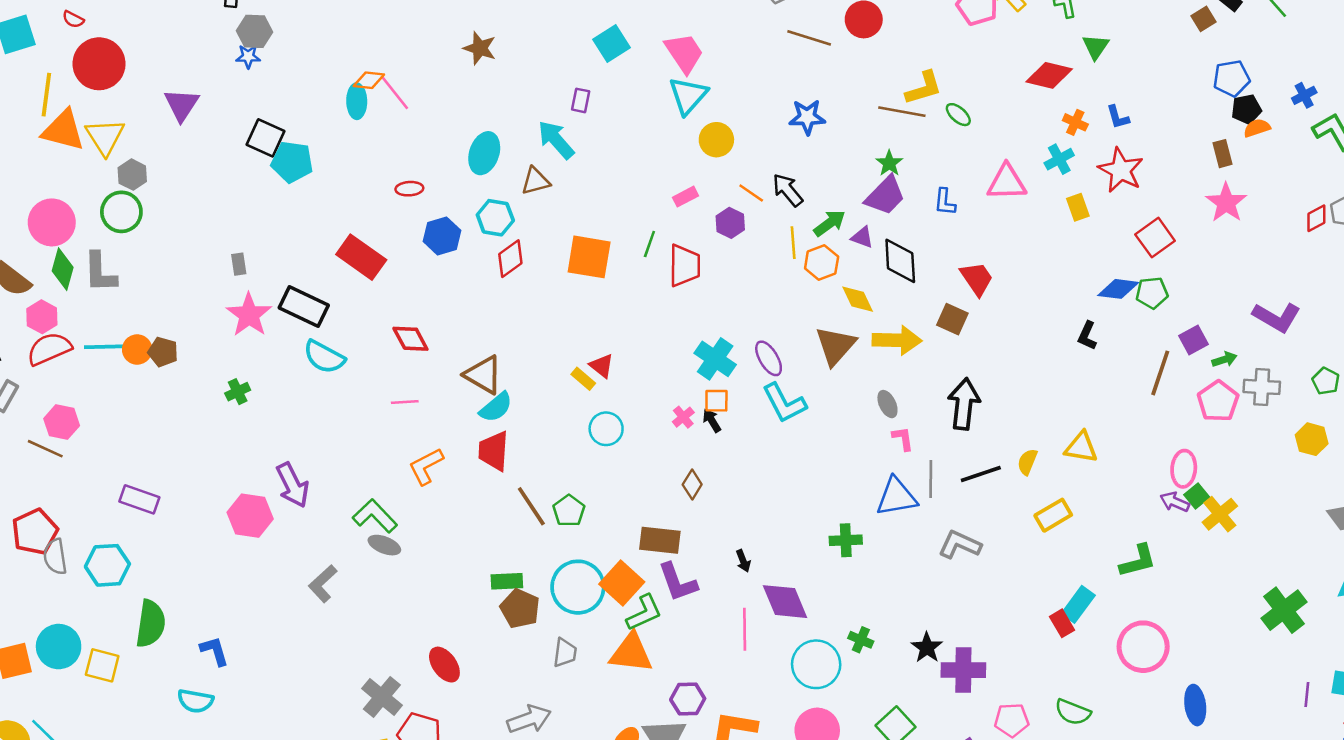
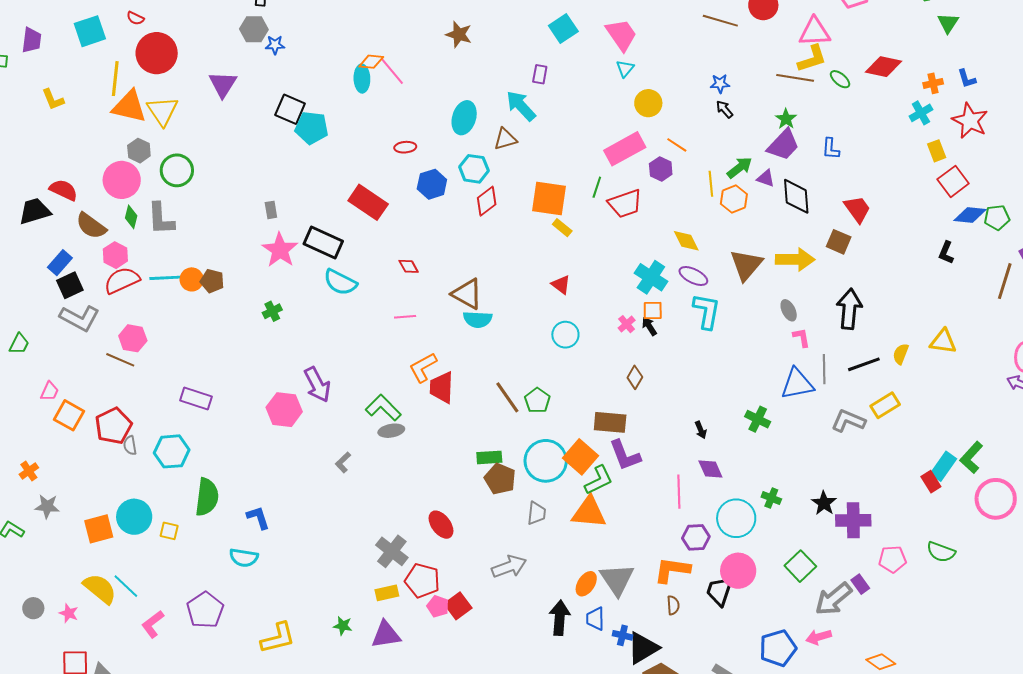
gray hexagon: (255, 31) -> (254, 29), moved
red diamond: (1049, 75) -> (884, 67), moved
cyan triangle: (688, 96) -> (625, 69), size x0.6
blue star: (807, 117) -> (720, 84), size x0.7
orange cross: (1075, 122) -> (933, 83), turned -36
gray hexagon: (132, 175) -> (139, 151), moved
pink triangle: (1007, 182) -> (815, 32), moved
black arrow: (788, 190) -> (724, 109), moved, size x0.7
pink rectangle: (686, 197) -> (625, 149), size x2.0
red square: (1155, 238) -> (953, 181), moved
red trapezoid: (685, 265) -> (625, 204), turned 72
green diamond: (63, 269) -> (131, 217), size x0.7
yellow diamond: (858, 299) -> (686, 241), moved
red diamond: (410, 339) -> (409, 266), size x0.7
purple ellipse: (769, 358) -> (693, 276), turned -32
yellow rectangle: (583, 379) -> (562, 228), moved
cyan L-shape: (784, 403) -> (707, 311), turned -141
cyan semicircle: (496, 407) -> (478, 319), turned 44
red trapezoid: (494, 451) -> (442, 387), moved
yellow rectangle: (1053, 515) -> (885, 405), moved
green cross: (846, 540) -> (758, 419), turned 30
gray ellipse: (384, 545) -> (391, 431), turned -30
gray semicircle: (55, 557) -> (130, 445), size x0.7
black arrow: (743, 561) -> (701, 430), moved
green L-shape: (1138, 561) -> (971, 457), moved, turned 148
gray L-shape: (323, 584) -> (343, 462), size x0.7
purple diamond: (785, 602) -> (710, 469), size x0.7
yellow square: (102, 665) -> (169, 531), size x0.7
purple hexagon: (688, 699) -> (696, 537), moved

